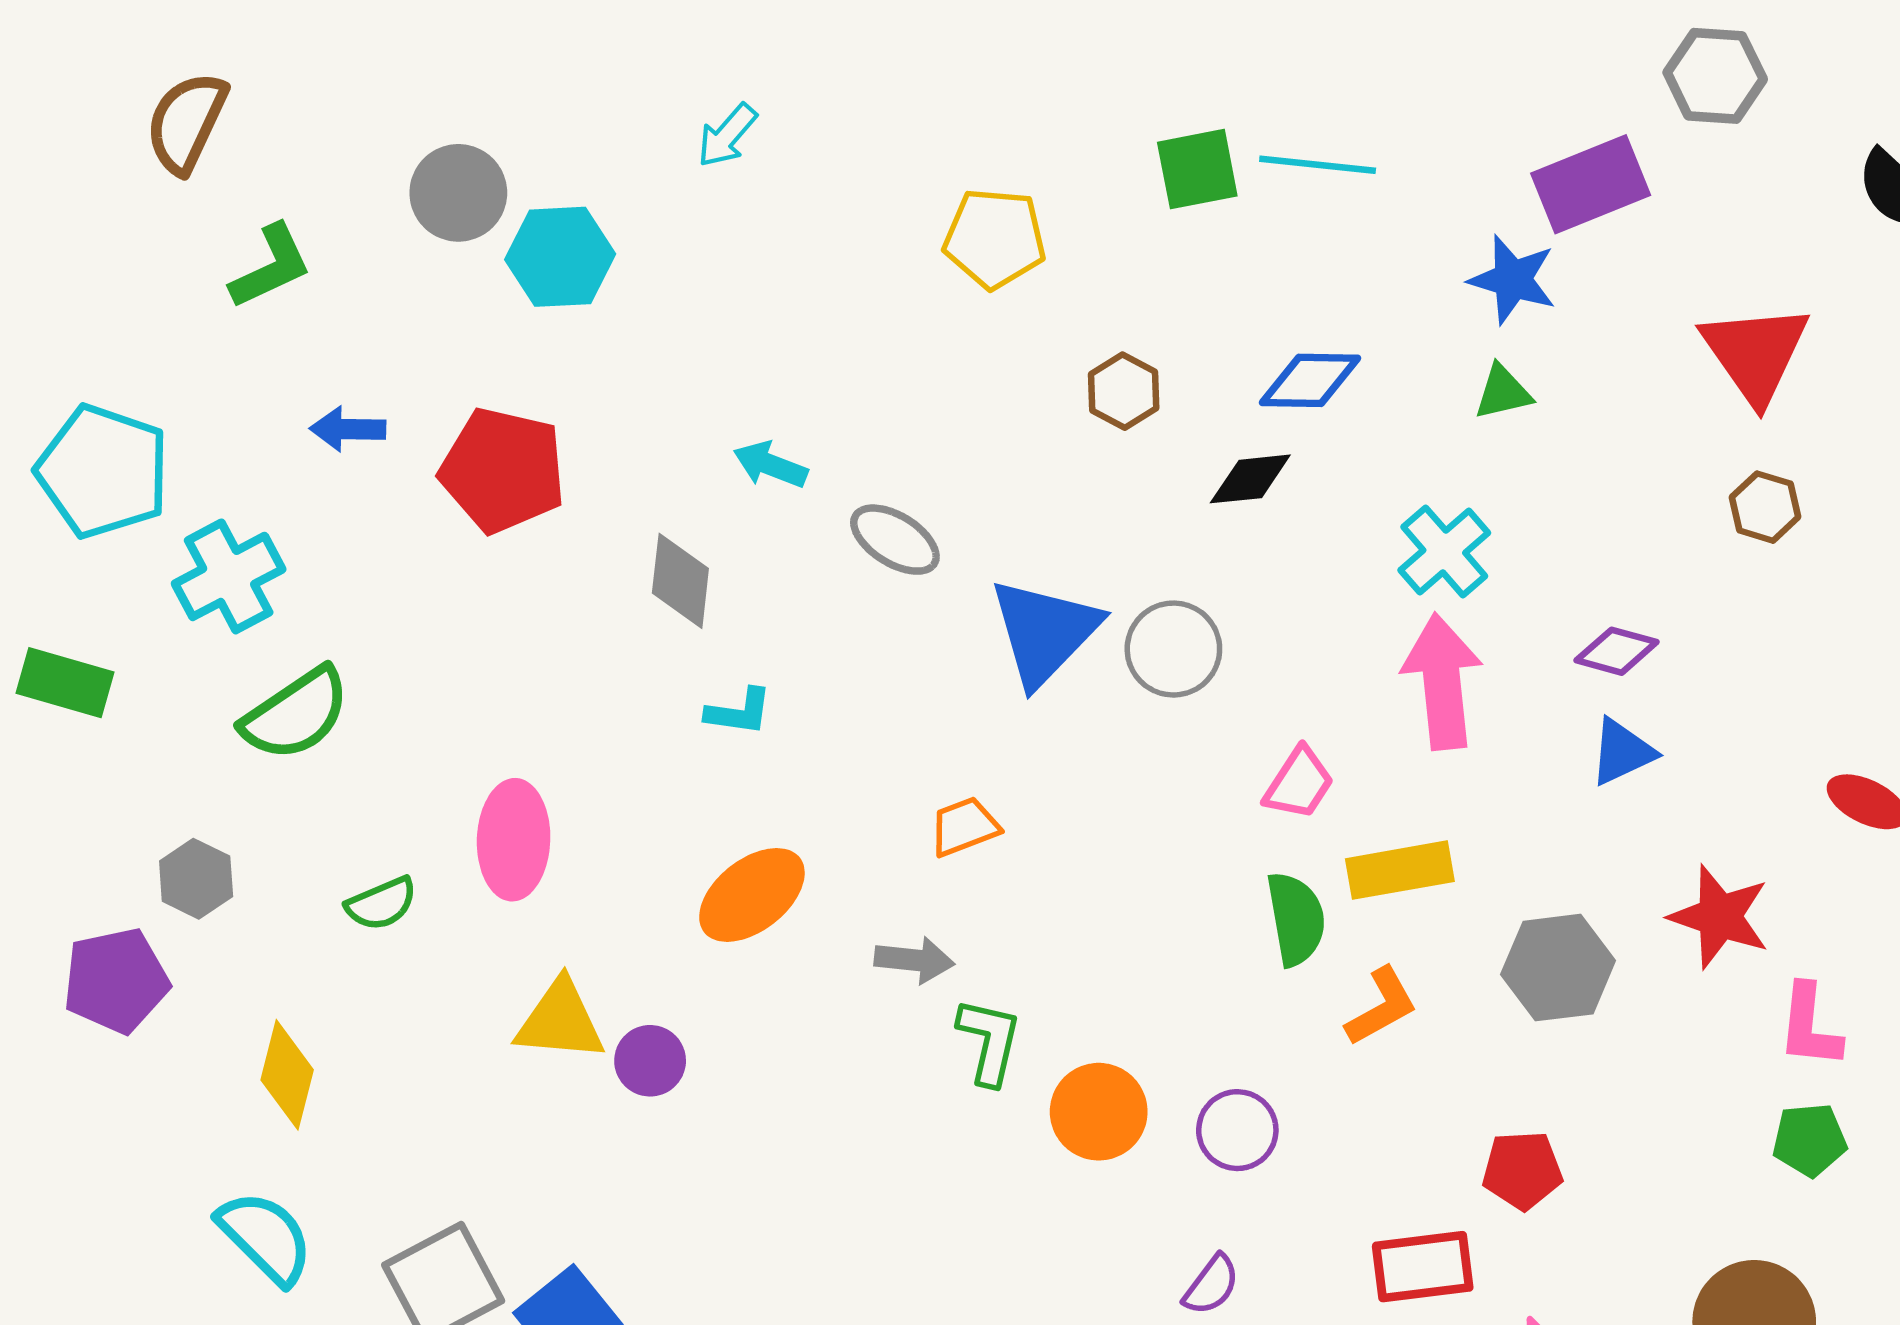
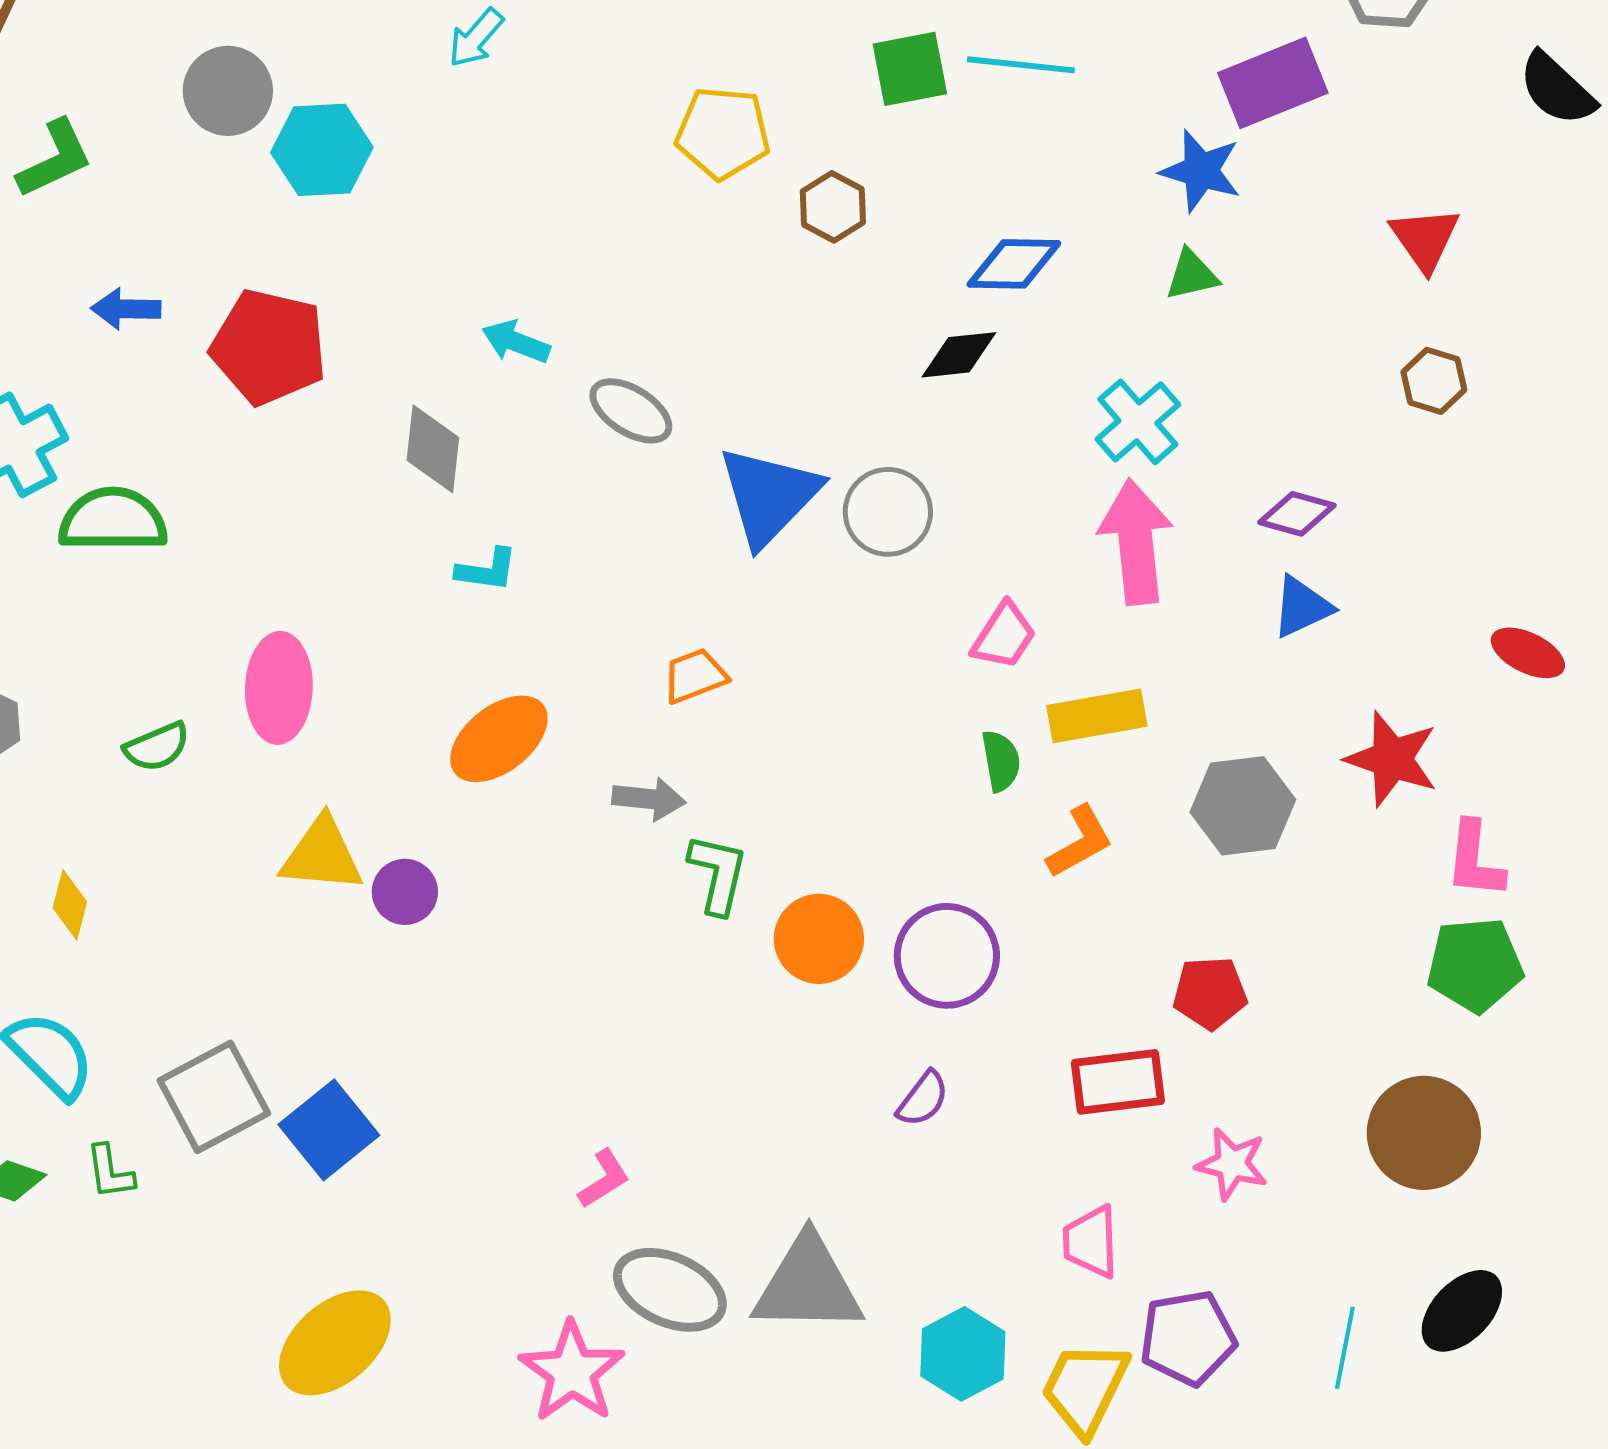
red triangle: (1755, 353) -> (1425, 239), size x0.7
brown hexagon: (1124, 391) -> (833, 207), moved
green semicircle: (296, 714) -> (113, 520), moved, turned -146
green semicircle: (1296, 919) -> (1001, 761), size x0.7
yellow diamond: (287, 1075) -> (70, 905), size x0.7
purple circle: (1237, 1130) -> (947, 956), size x1.4
green pentagon: (1809, 1140) -> (1475, 965), size x1.4

